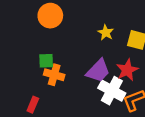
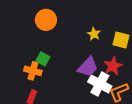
green square: (46, 61) -> (43, 59), turned 32
orange cross: (54, 75) -> (33, 71), moved

